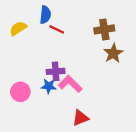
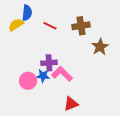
blue semicircle: (45, 15) -> (27, 13), moved
brown cross: (104, 29) -> (81, 26), moved
pink circle: (20, 92) -> (28, 81), moved

